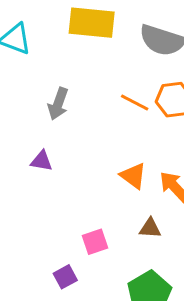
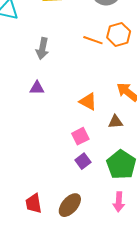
orange triangle: (133, 176) -> (88, 102), moved
purple square: (65, 277) -> (83, 161), moved

